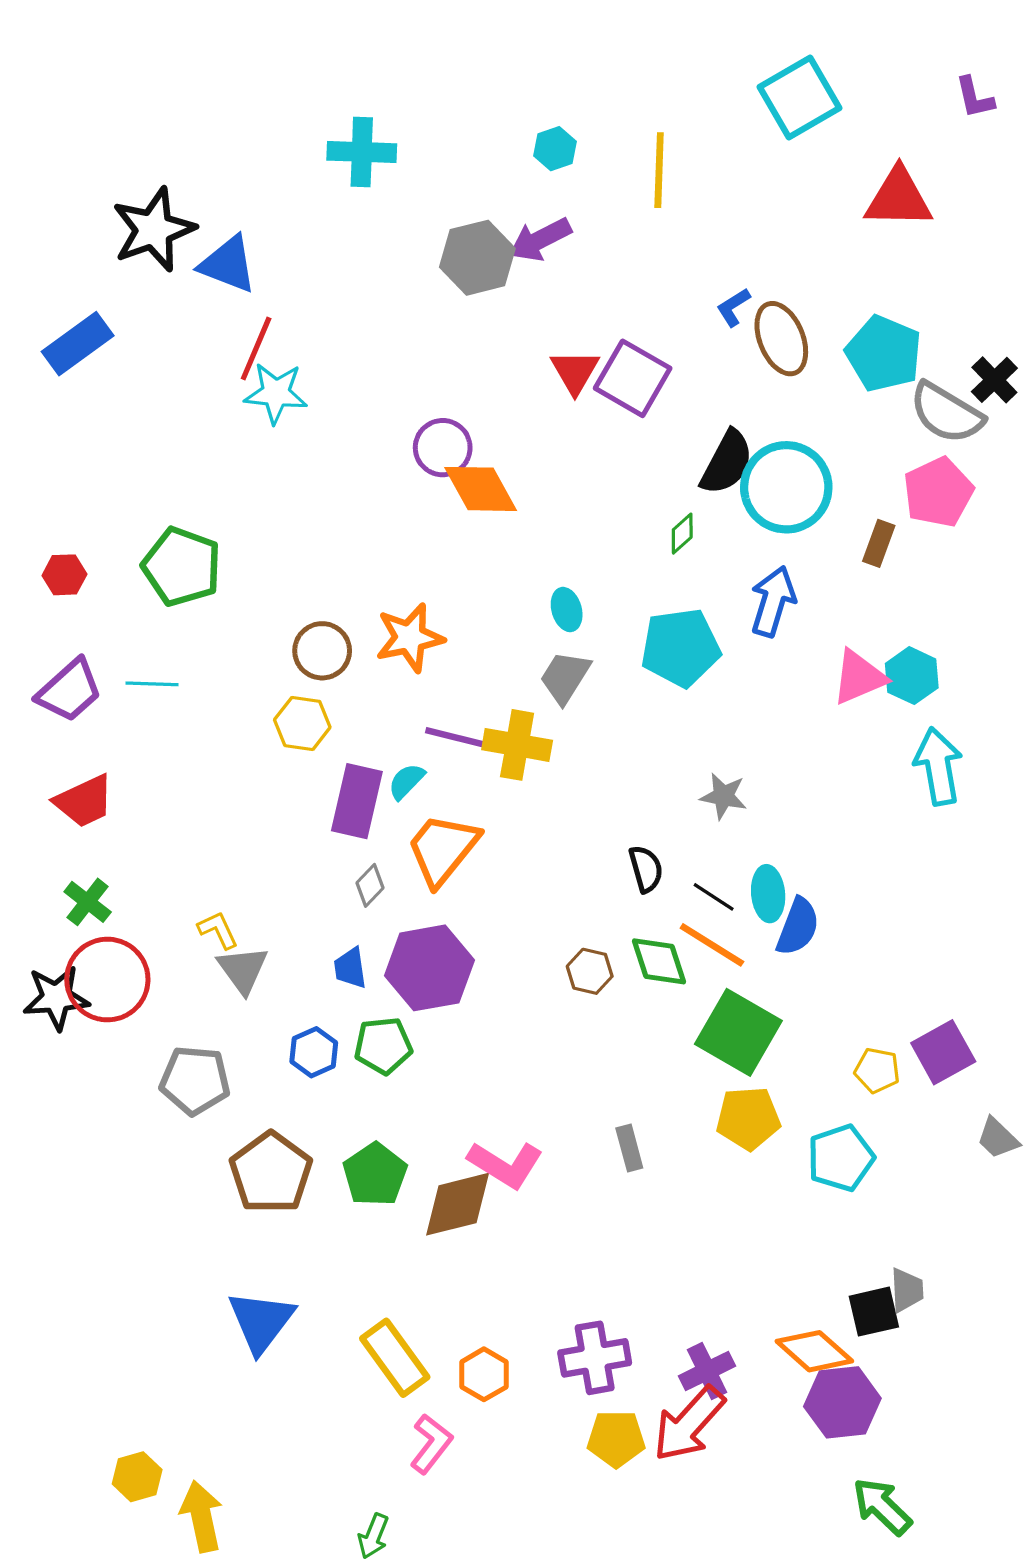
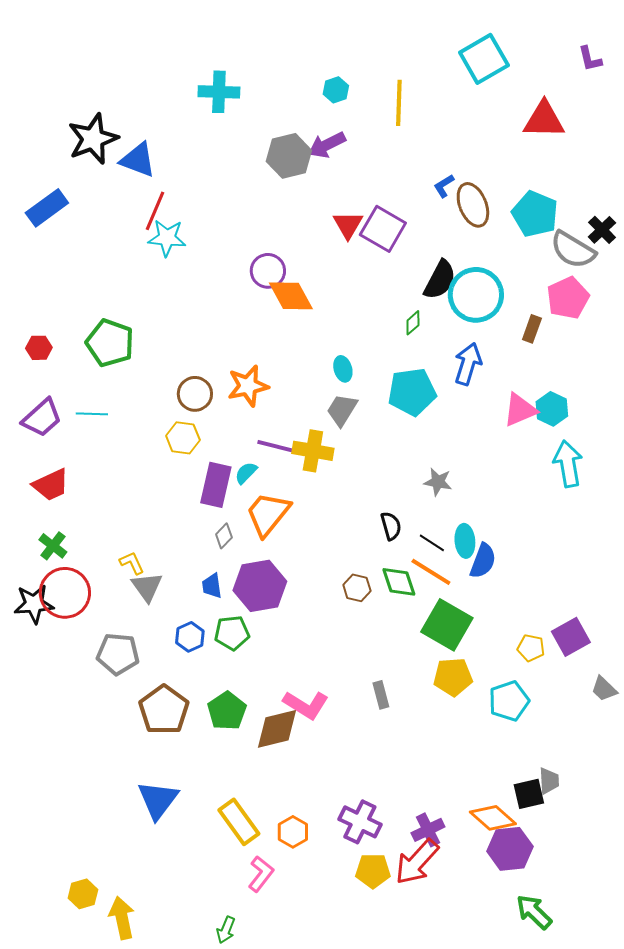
purple cross: (595, 1358) -> (360, 822), turned 36

